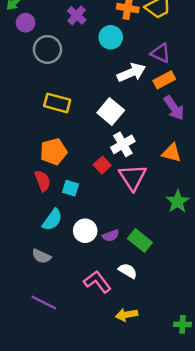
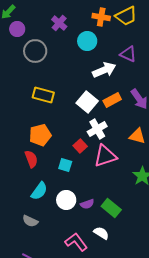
orange rectangle: (164, 80) -> (112, 100), moved
pink triangle: (133, 177) -> (105, 156), turned 45
cyan square: (71, 188) -> (65, 165), moved

